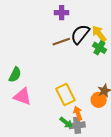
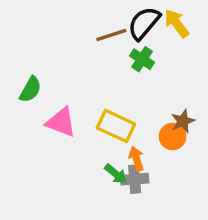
green cross: (99, 48) -> (142, 59), moved
yellow rectangle: (65, 95) -> (116, 126), turned -40
pink triangle: (22, 97) -> (61, 122), moved

